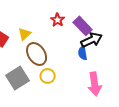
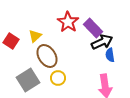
red star: (58, 20) -> (68, 22), size x1.5
blue semicircle: (83, 53) -> (110, 55), moved

